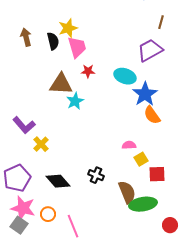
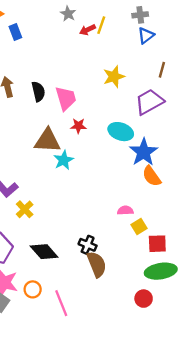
yellow star: (68, 28) -> (114, 77), moved
brown semicircle: (127, 192) -> (97, 264), moved
green ellipse: (143, 204) -> (161, 271), moved
red circle: (170, 225) -> (144, 299), moved

